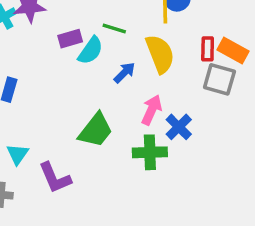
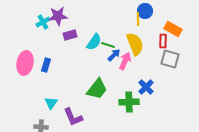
green line: (114, 29) -> (108, 45), moved
purple rectangle: (70, 39) -> (70, 35), moved
orange rectangle: (233, 51) -> (173, 29), moved
pink arrow: (152, 110) -> (125, 61), moved

